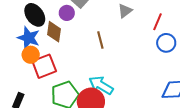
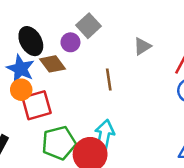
brown diamond: (54, 32) -> (53, 64), turned -50
cyan arrow: (101, 85) -> (104, 135), turned 65

